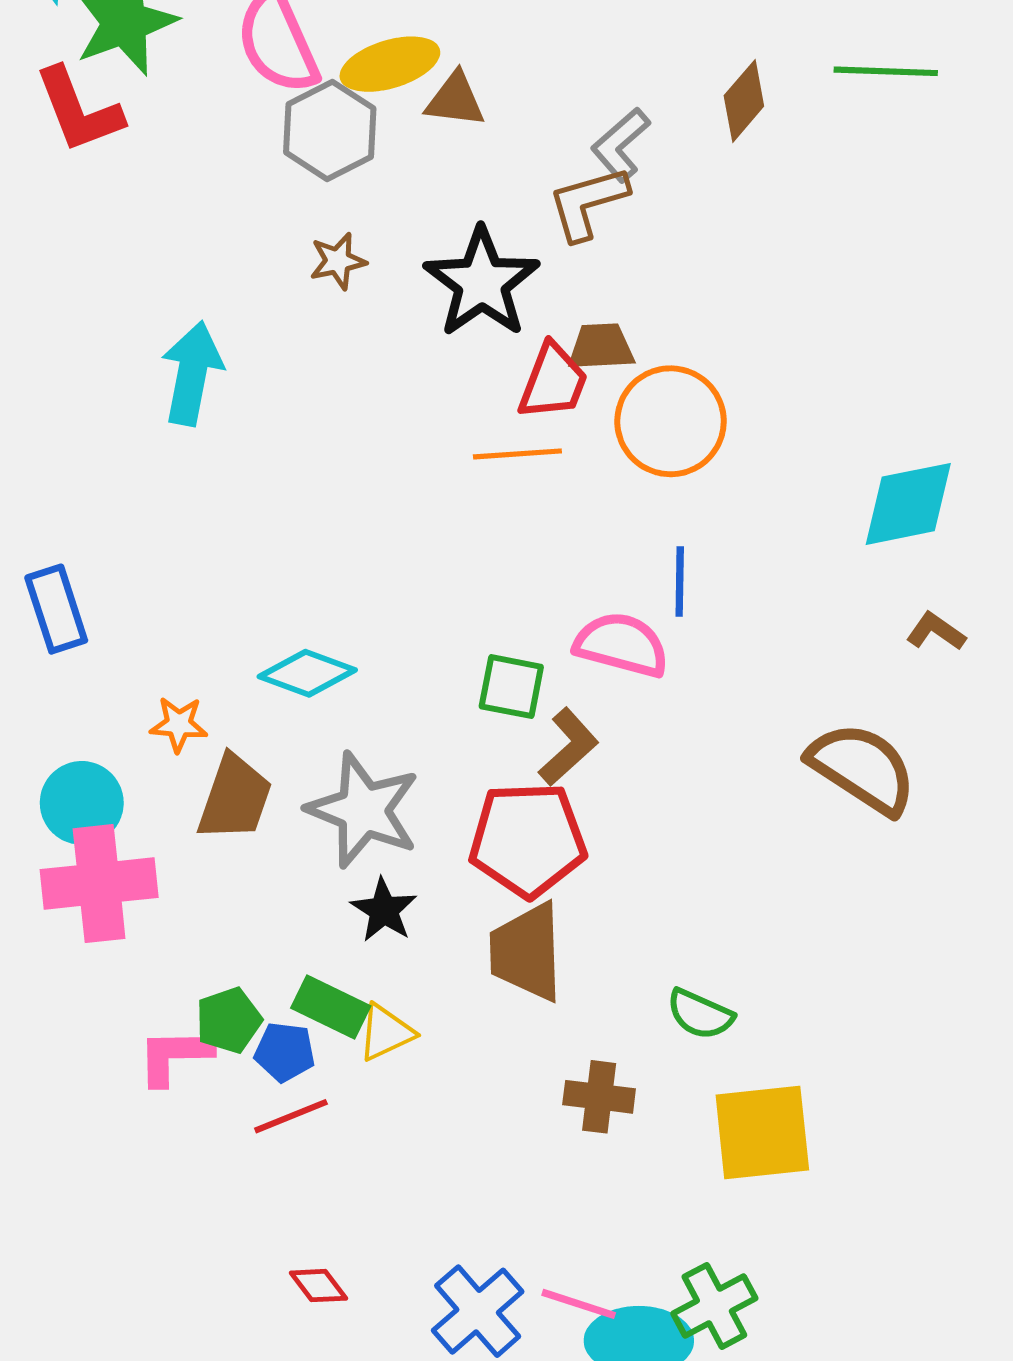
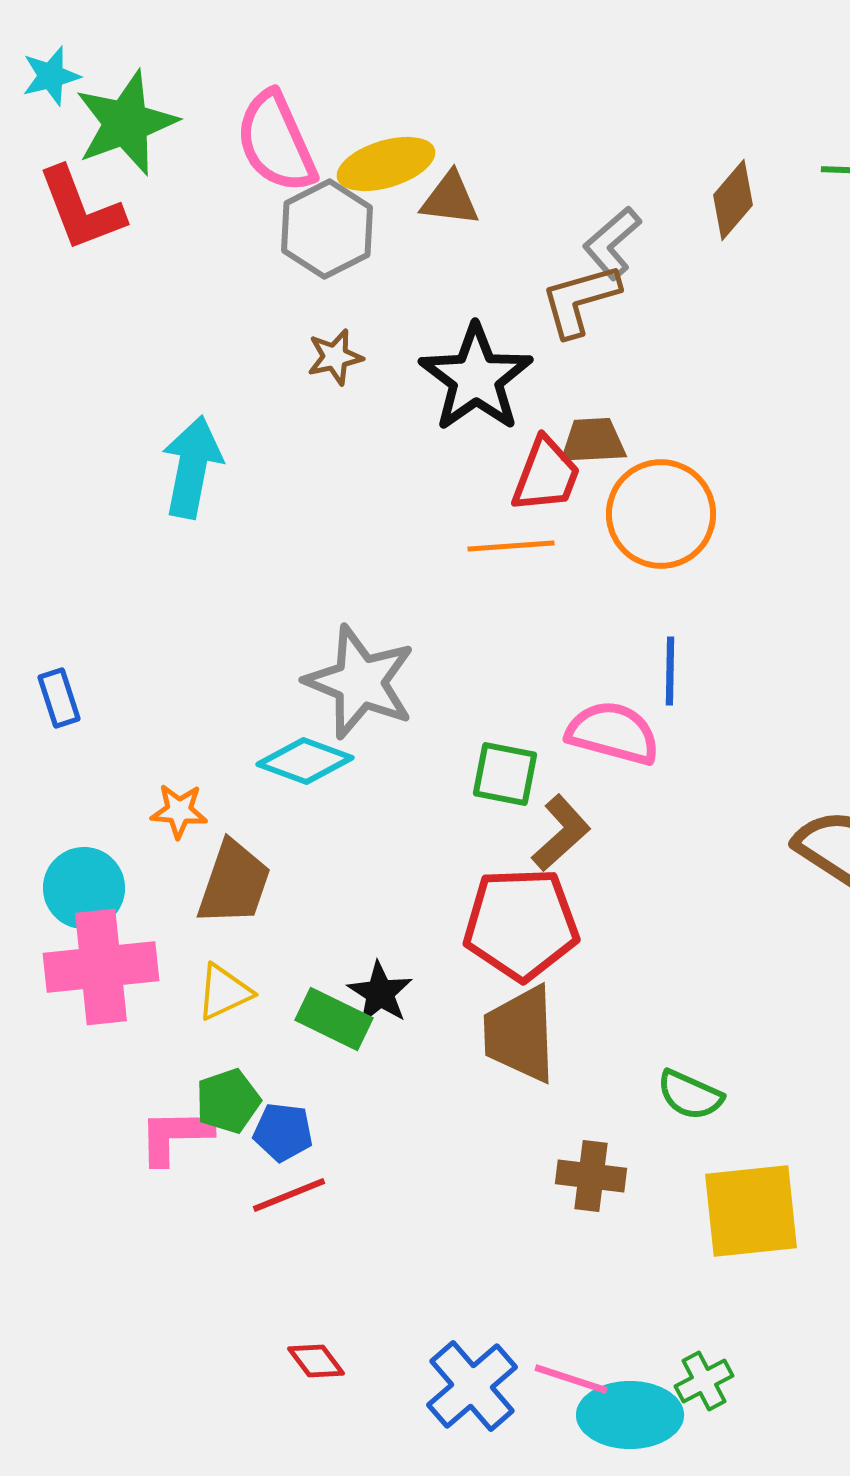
blue rectangle: (56, 609) -> (59, 698), size x0.7
gray star: (363, 810) -> (360, 682), moved
green rectangle: (331, 1007) -> (334, 1019), moved
yellow triangle: (386, 1033) -> (224, 992), moved
green cross: (714, 1306) -> (704, 1381), size x0.7

